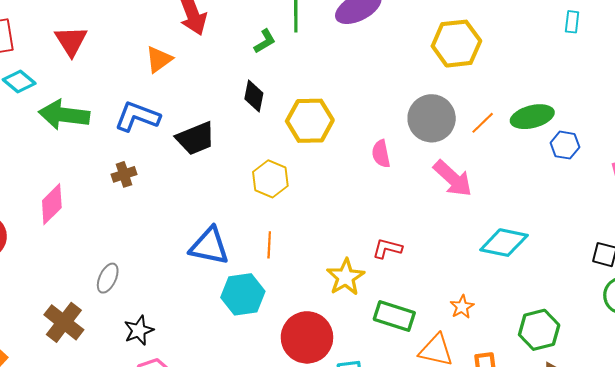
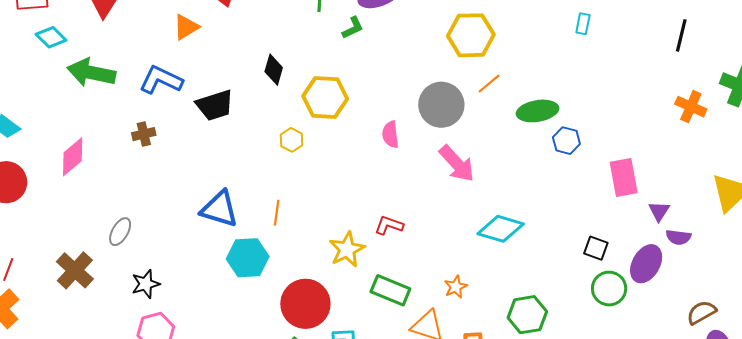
green L-shape: (265, 41) -> (353, 28), moved
orange line: (483, 123) -> (489, 84), moved
yellow hexagon: (270, 179) -> (292, 140), moved, size x0.7

